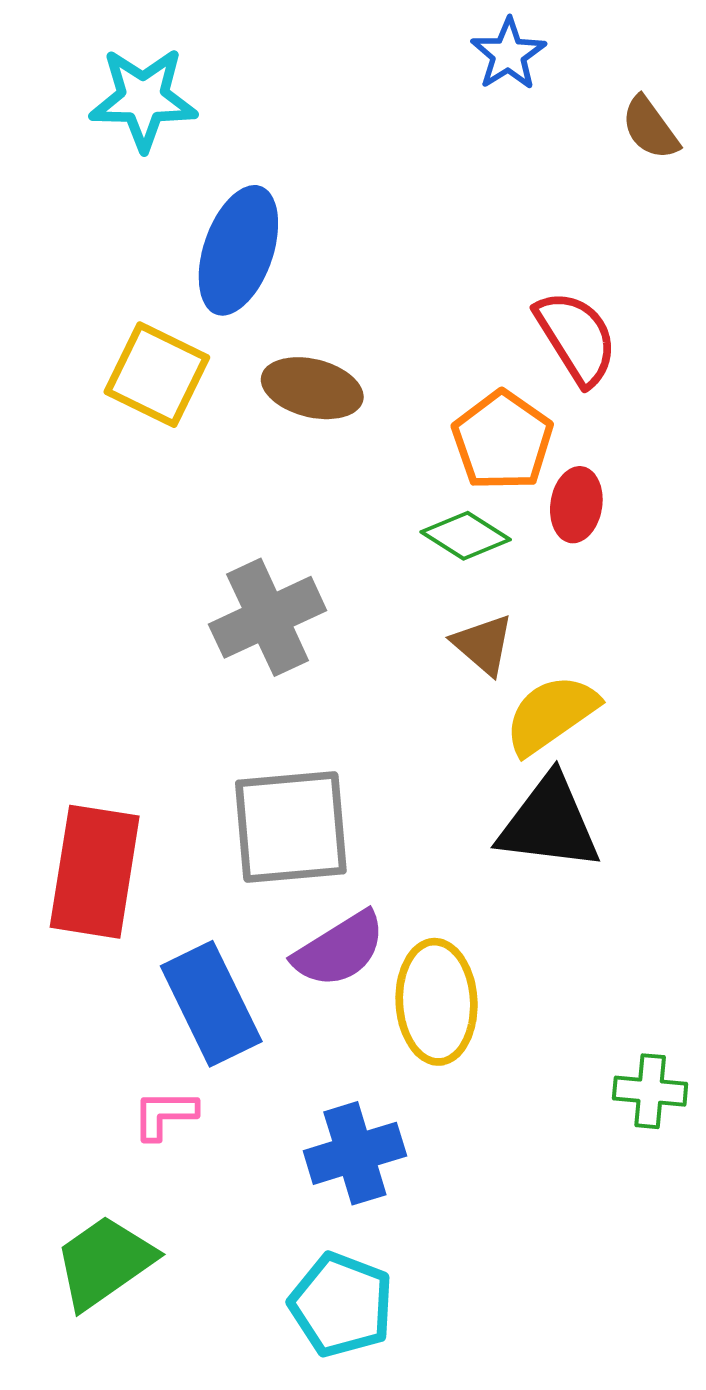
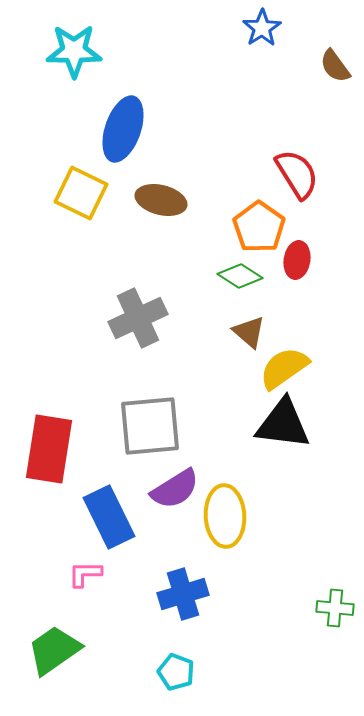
green cross: (650, 1091) -> (335, 608), moved
cyan pentagon: (341, 1305) -> (176, 672), size x0.7

